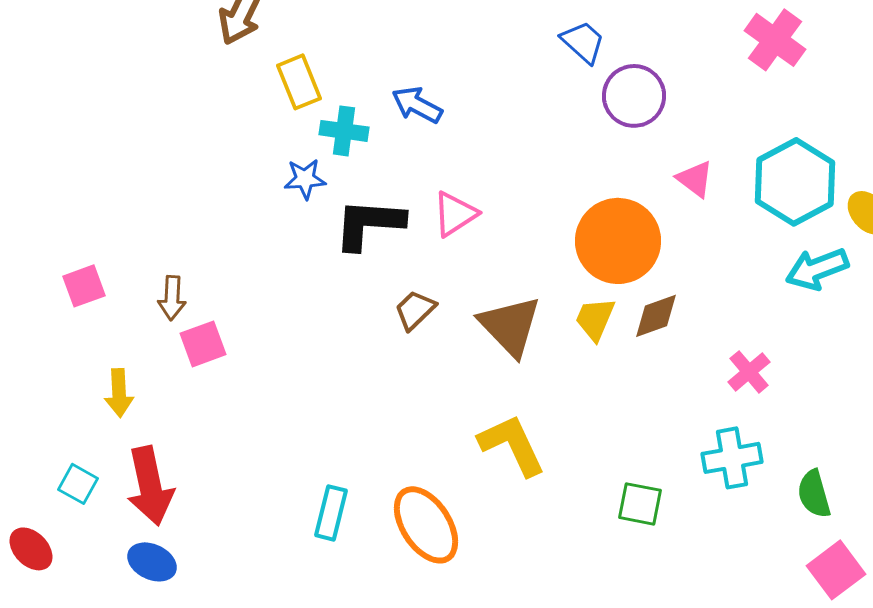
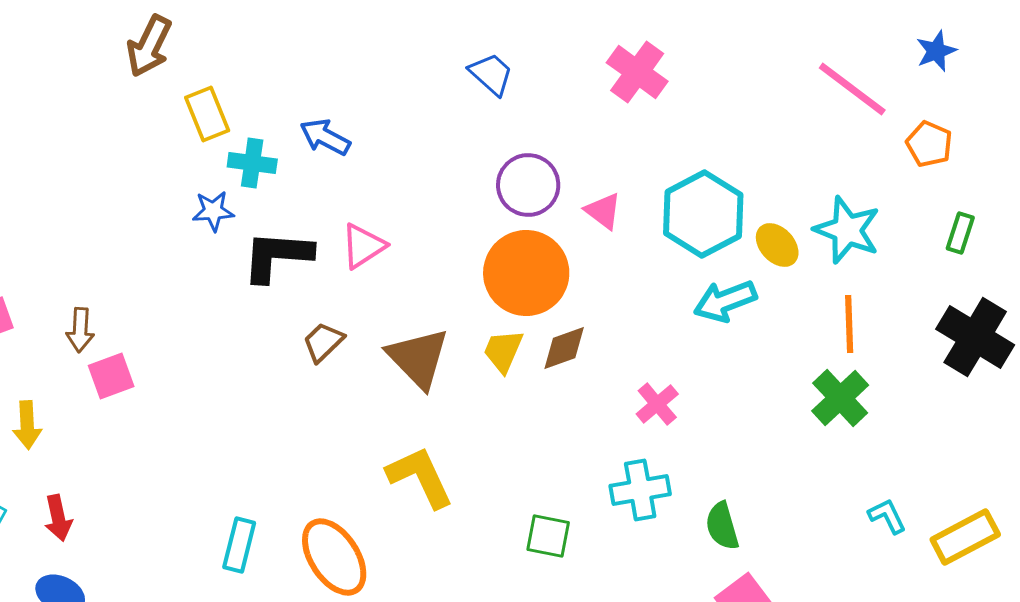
pink cross: (775, 40) -> (637, 72), moved
purple circle: (634, 96) -> (528, 185), moved
red arrow: (150, 486) -> (58, 518), size x0.6

